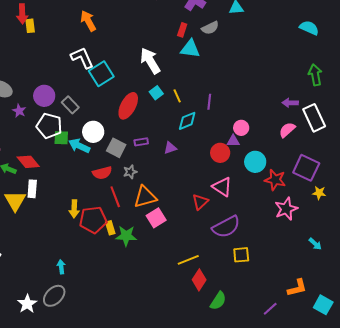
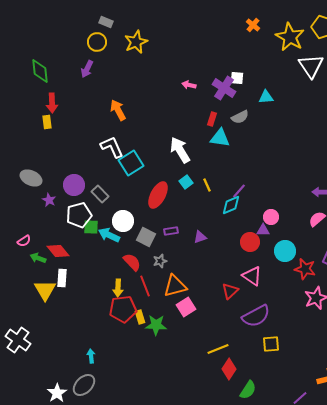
yellow rectangle: (30, 26) -> (47, 122), moved
purple line: (209, 102) -> (239, 191), turned 35
cyan diamond: (187, 121) -> (231, 205), moved
white pentagon: (49, 126) -> (79, 215), turned -30
red semicircle: (102, 173) -> (132, 262), turned -120
yellow arrow: (74, 209) -> (118, 288), moved

